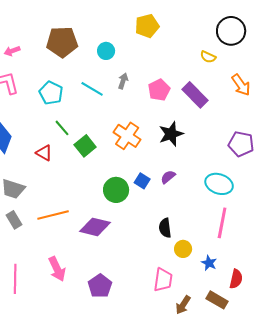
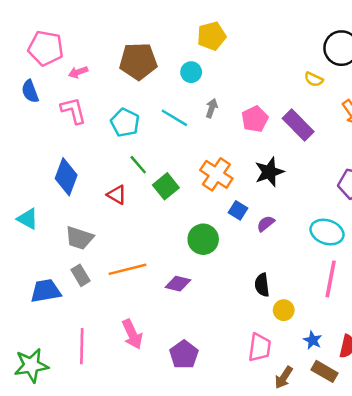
yellow pentagon: (147, 26) -> (212, 36), moved
blue square: (142, 181) -> (238, 210), moved
purple diamond: (95, 227) -> (178, 284), size x0.7
blue star: (209, 263) -> (313, 340), moved

